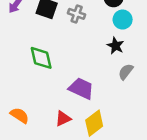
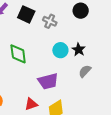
cyan circle: (123, 20) -> (60, 50), moved
purple trapezoid: (81, 88) -> (48, 81), turned 135

